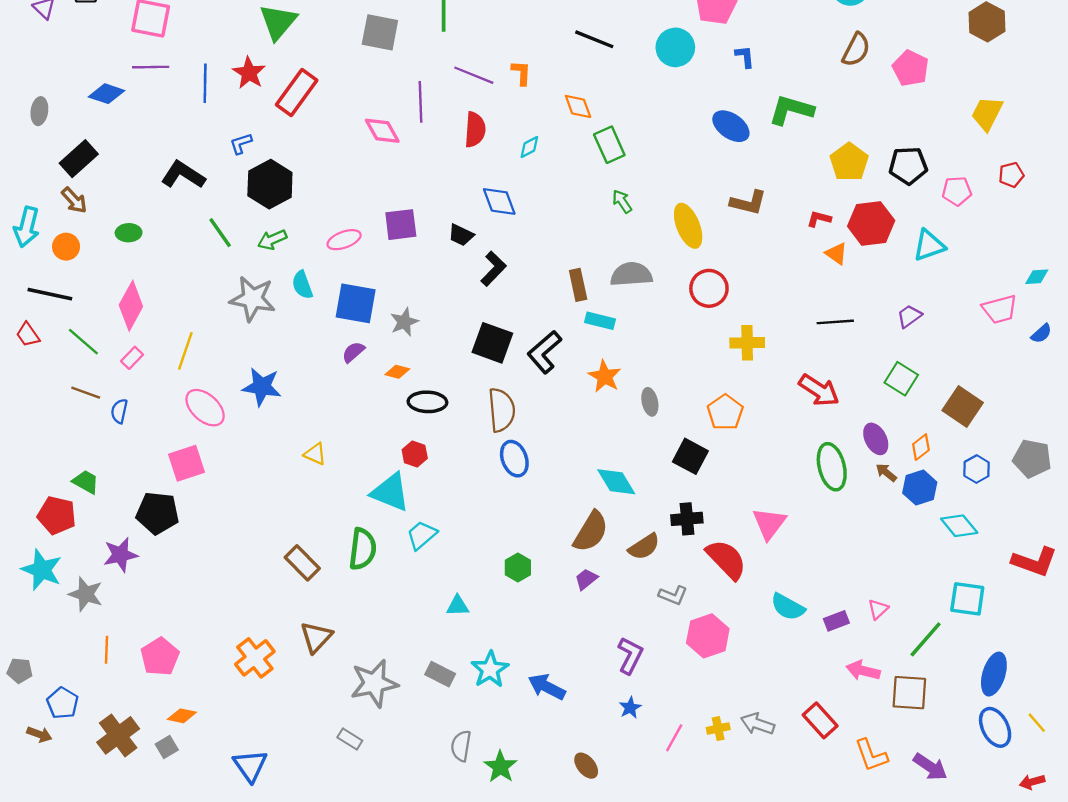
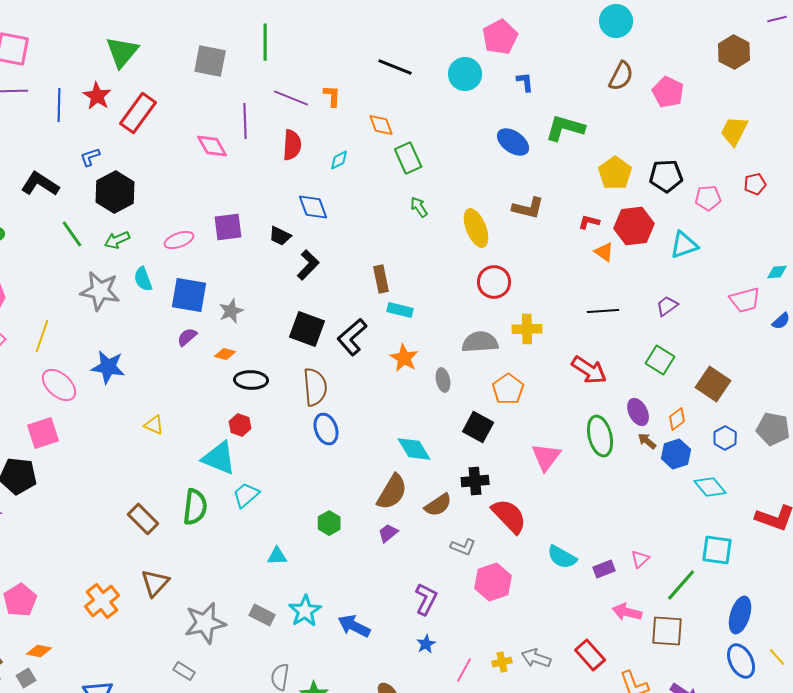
gray semicircle: (631, 274) -> (480, 342), moved
pink triangle: (769, 523) -> (546, 457), moved

